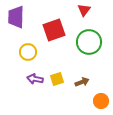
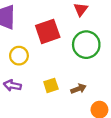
purple arrow: (35, 79) -> (12, 85), moved

